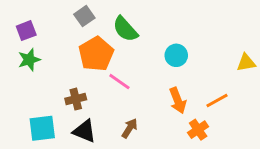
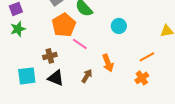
orange arrow: (178, 100) -> (108, 63), moved
orange cross: (198, 130) -> (142, 78), moved

